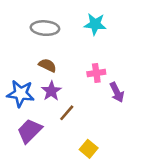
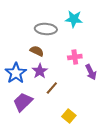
gray ellipse: (45, 28) -> (46, 29), moved
blue star: (21, 94) -> (16, 73), turned 30

